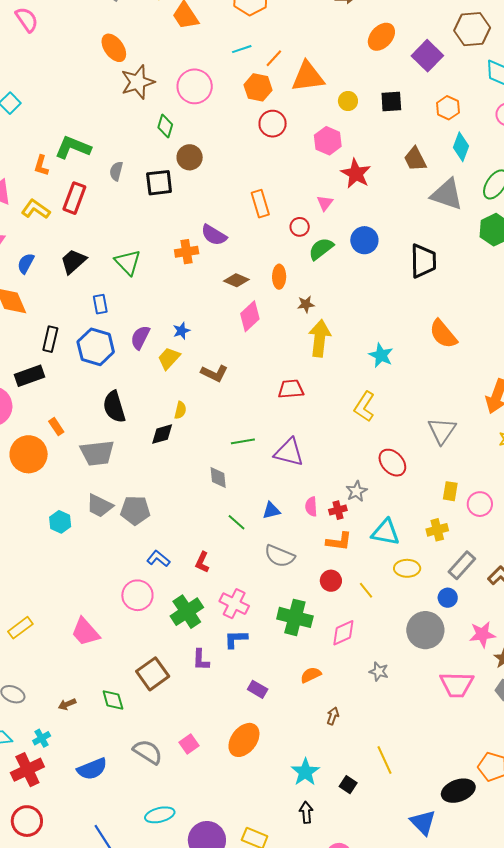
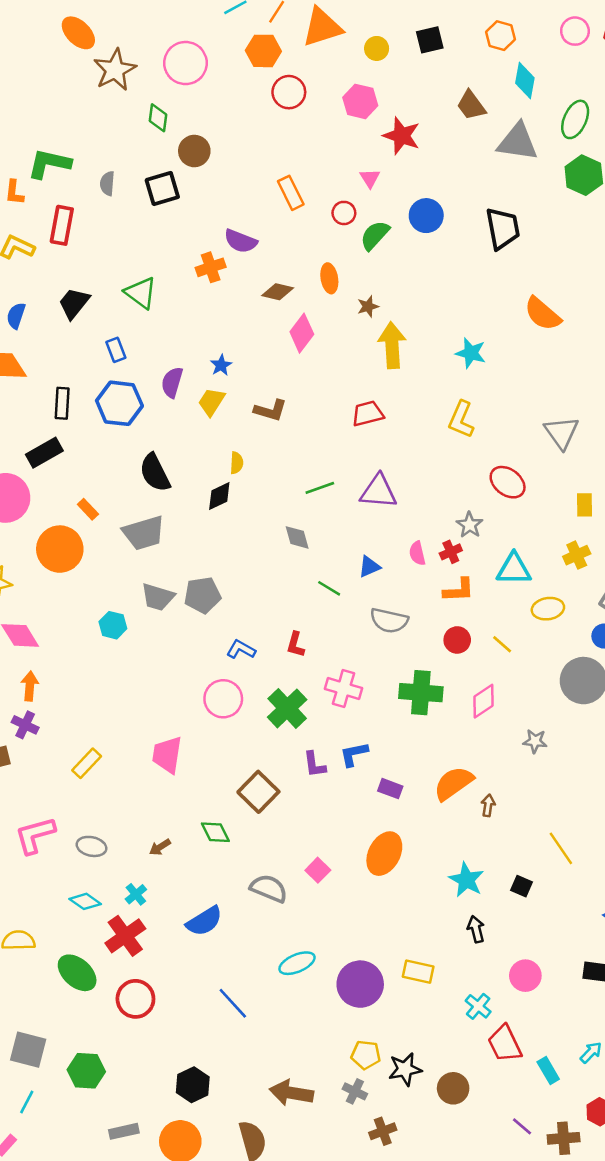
pink trapezoid: (85, 632) -> (167, 755), turned 60
blue L-shape: (236, 639) -> (354, 754), moved
orange semicircle: (311, 675) -> (453, 783), moved, size x1.6

